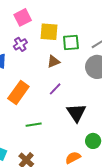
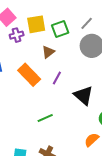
purple cross: (20, 44) -> (17, 35), moved, turned 32
orange rectangle: (18, 93) -> (29, 75), moved, turned -65

